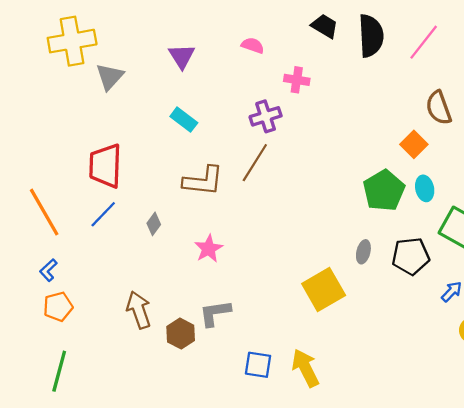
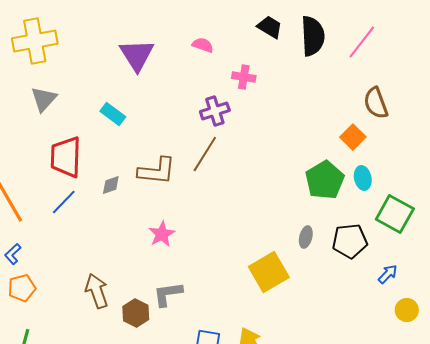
purple triangle: (182, 56) -> (137, 55), size x1.4
gray triangle: (110, 77) -> (44, 99), moved
cyan rectangle: (184, 120) -> (113, 114), moved
gray diamond: (154, 224) -> (111, 185), moved, turned 35

